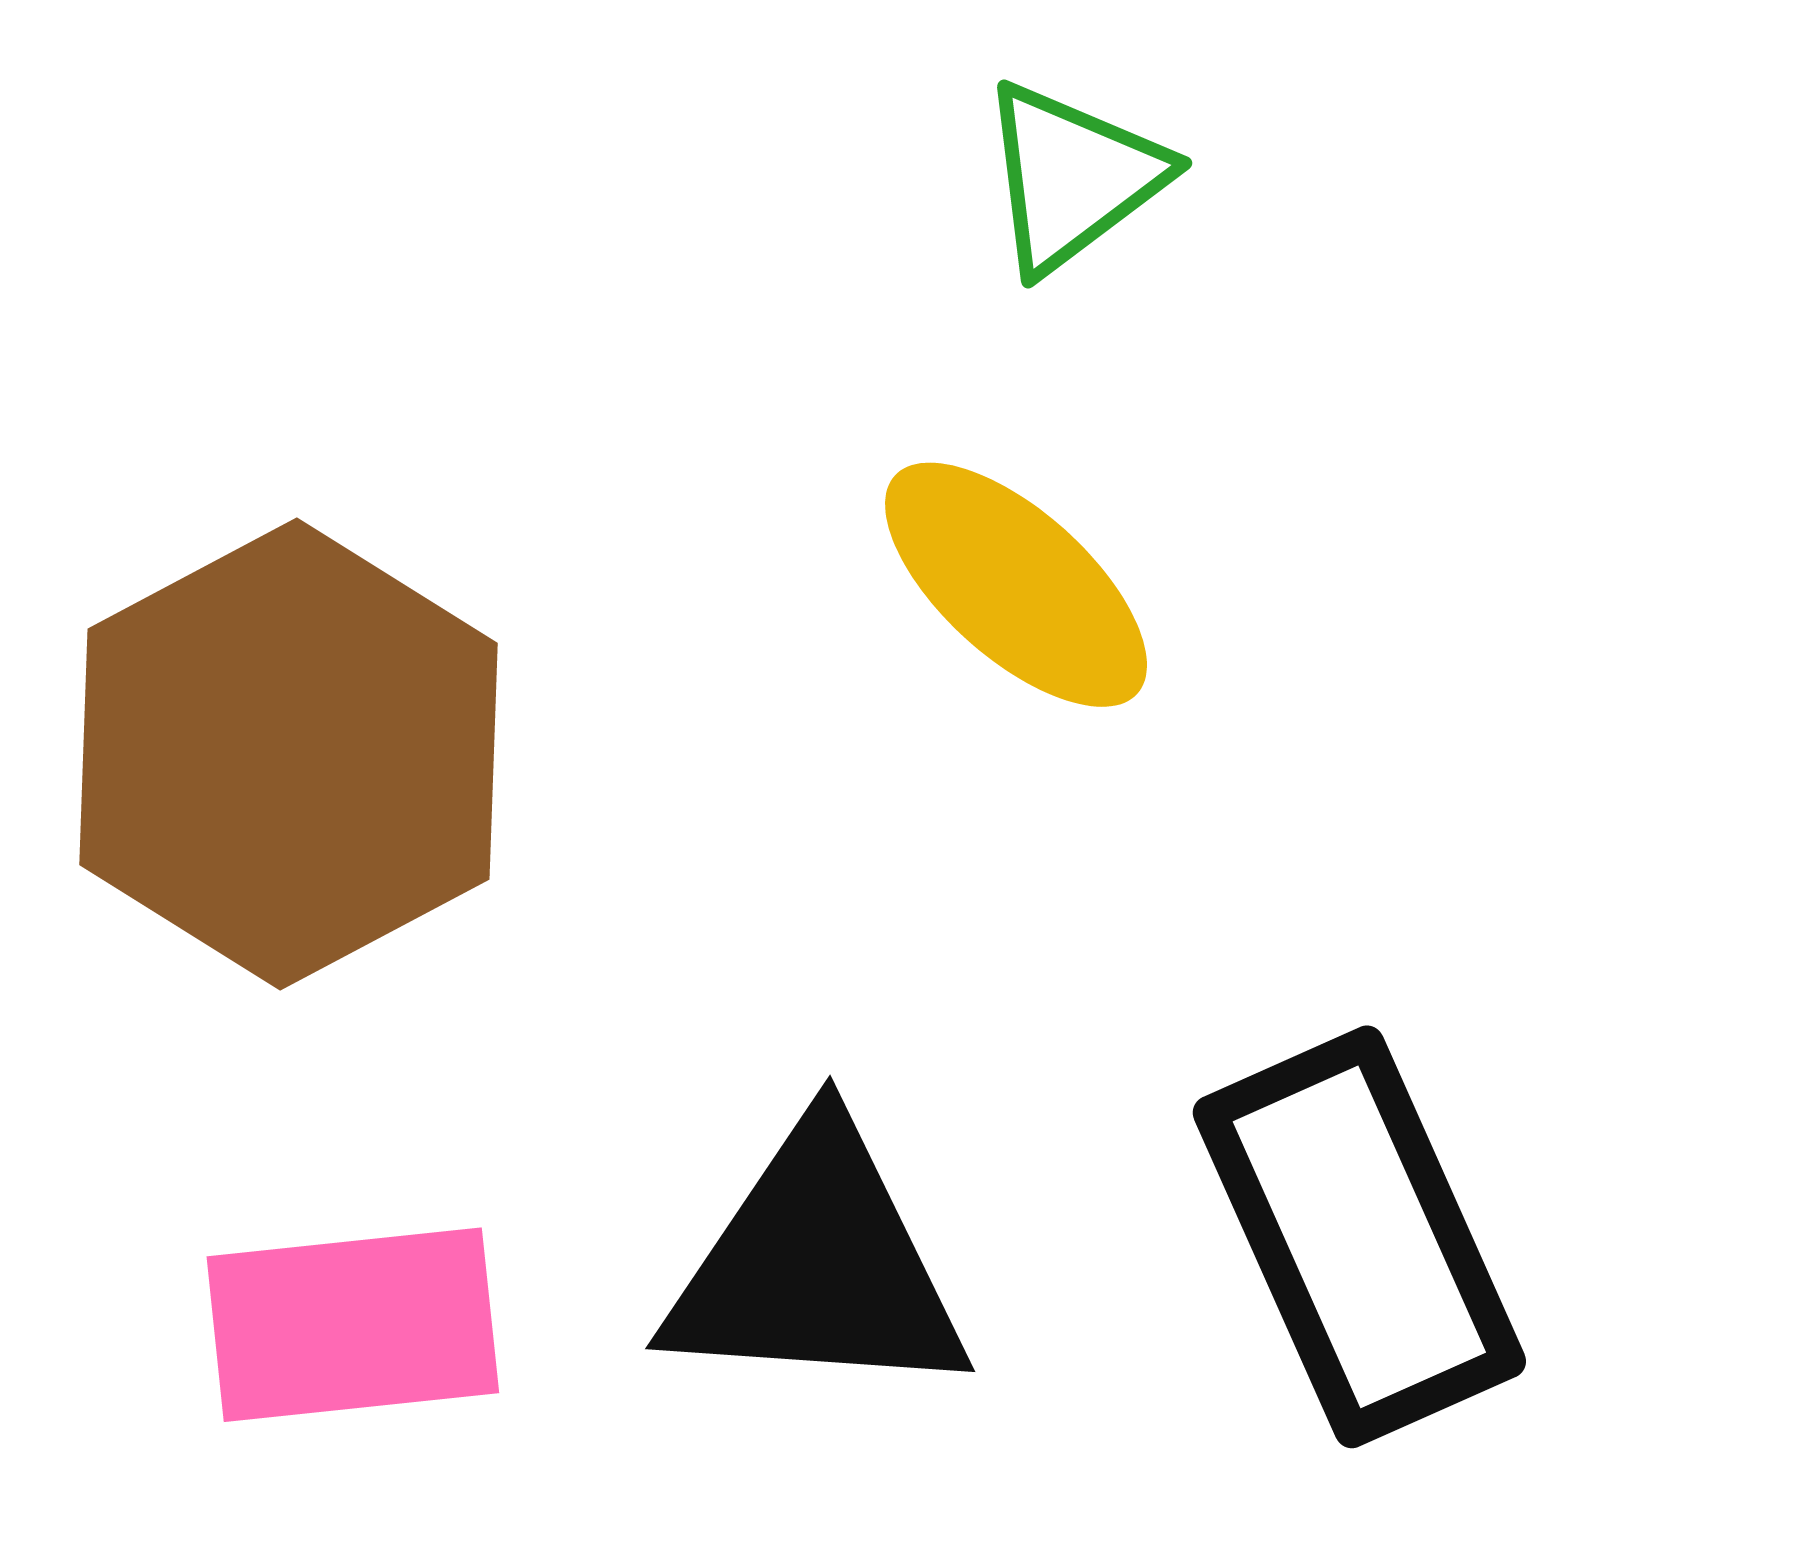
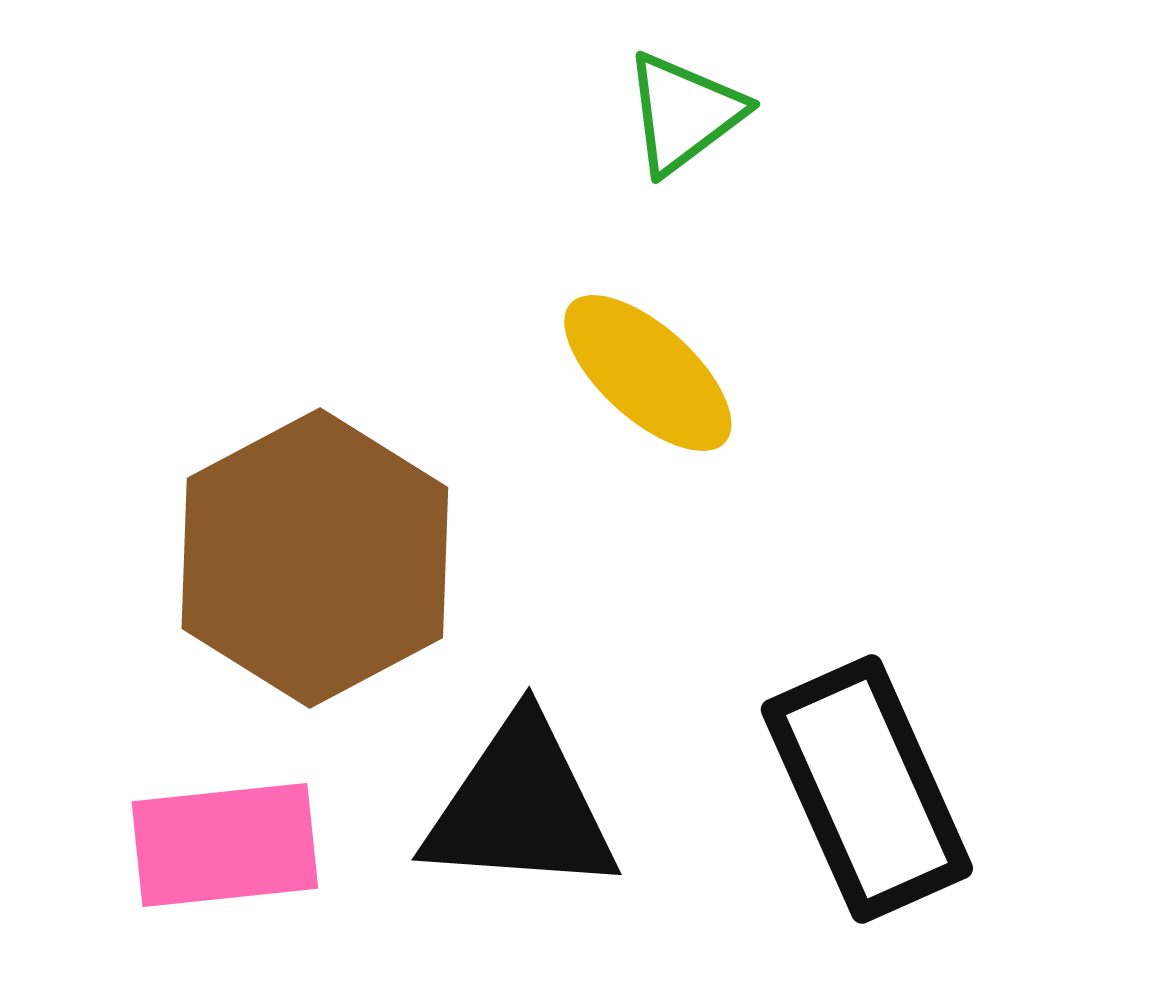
brown hexagon: (288, 754) -> (315, 558), moved

